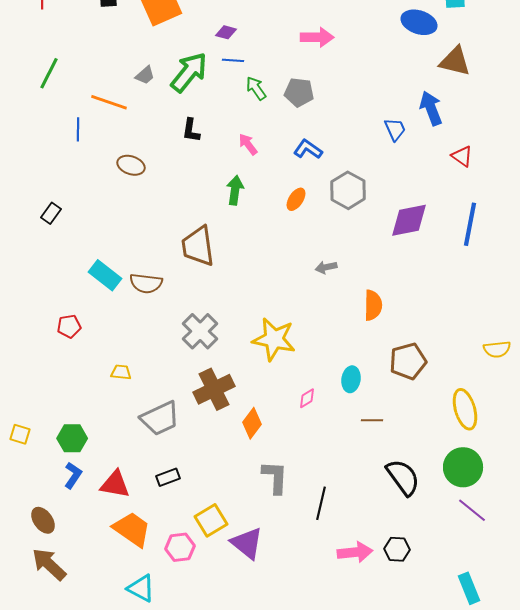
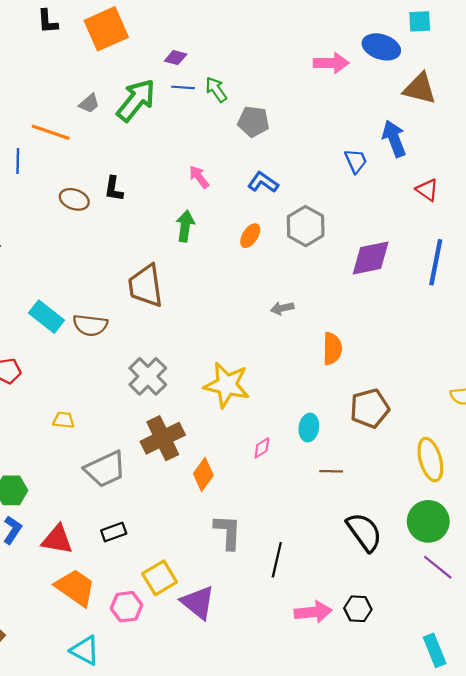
pink arrow: (317, 37) -> (331, 63), moved
green arrow: (256, 88) -> (216, 90), moved
black L-shape: (191, 130) -> (114, 189), moved

